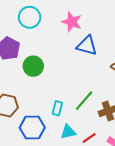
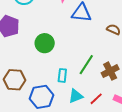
green circle: (33, 66) -> (45, 43), moved

